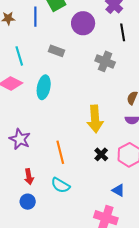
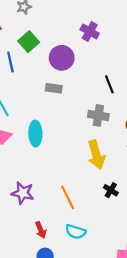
black line: (123, 32) -> (109, 84), moved
gray rectangle: (57, 51) -> (54, 88), moved
gray cross: (105, 61) -> (98, 115), moved

